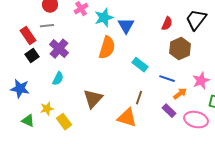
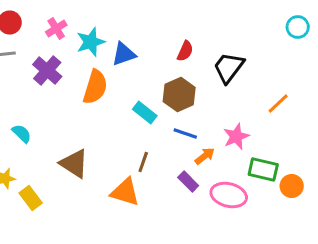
black trapezoid: (196, 20) -> (229, 68), moved
blue triangle: (126, 26) -> (124, 54), turned 42
purple cross: (59, 49) -> (47, 71), moved
brown hexagon: (180, 49) -> (179, 95), moved
cyan semicircle: (58, 79) -> (22, 134), turned -72
brown triangle: (93, 99) -> (74, 164), turned -40

